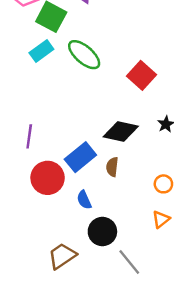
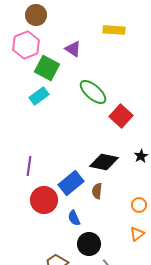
green ellipse: (84, 55) -> (93, 92), moved

